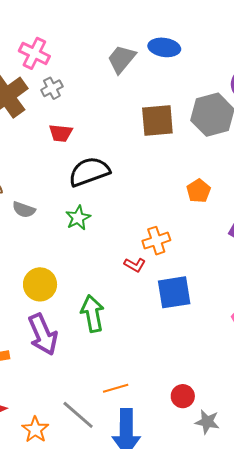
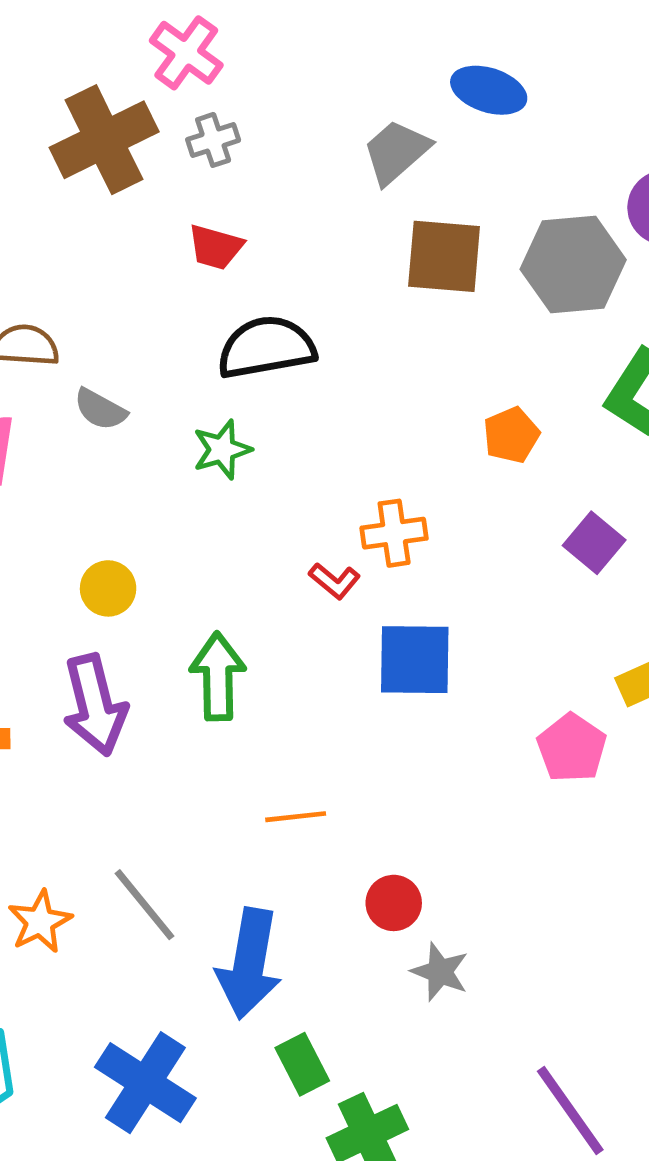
gray trapezoid: (121, 59) -> (396, 152), moved
yellow circle: (40, 284) -> (108, 588), size x0.7
orange line: (116, 388) -> (296, 817), moved

